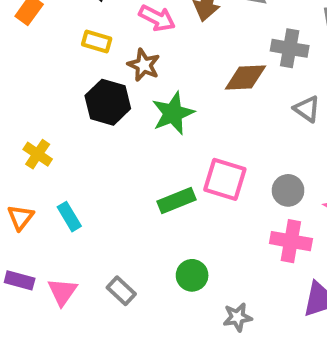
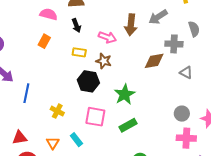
green star: (173, 113) -> (125, 94), moved
pink square: (225, 179) -> (95, 117), moved

